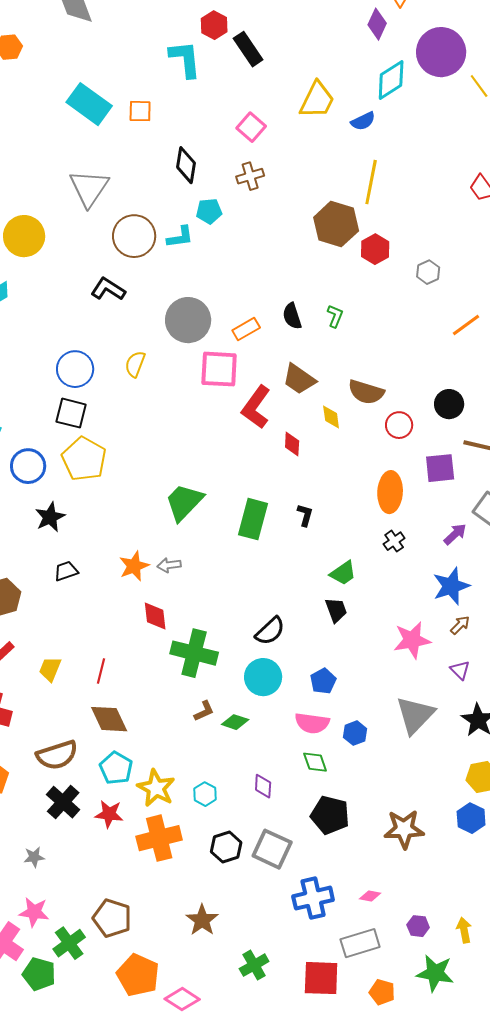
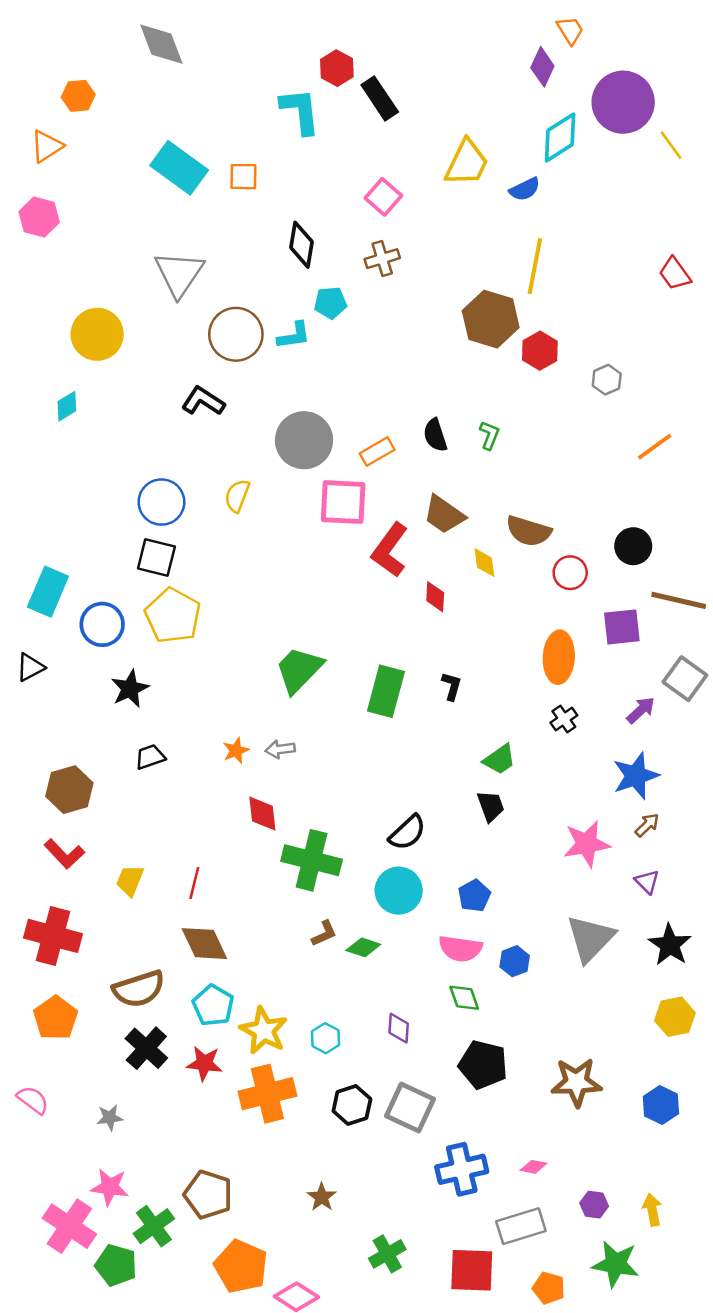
orange star: (134, 566) -> (236, 751), size x0.7
blue hexagon: (471, 818) -> (661, 1105), moved
brown star: (202, 920) -> (322, 1197), size x0.7

